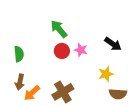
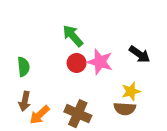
pink star: (81, 50) -> (100, 62), size x1.5
brown cross: (63, 92) -> (78, 114), turned -35
brown semicircle: (118, 94) -> (125, 109), moved

